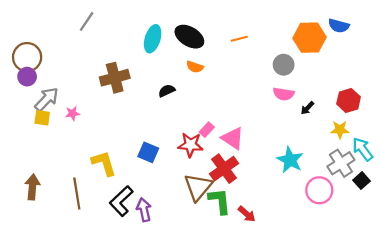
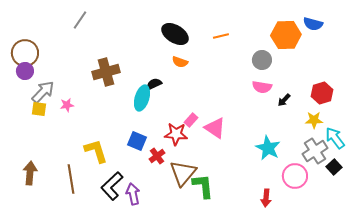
cyan ellipse: (153, 39) -> (142, 98), moved
red cross: (224, 169) -> (157, 156), moved, size x0.6
red arrow: (247, 214) -> (266, 198), moved, turned 54

